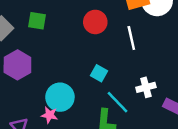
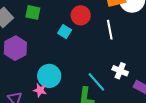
cyan square: (99, 73) -> (65, 32), moved
white cross: (146, 87) -> (120, 71), turned 35

